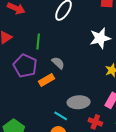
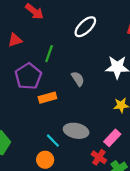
gray semicircle: (58, 63) -> (78, 79), moved
red cross: (95, 122) -> (99, 157), moved

